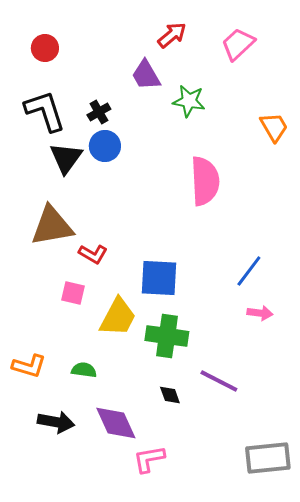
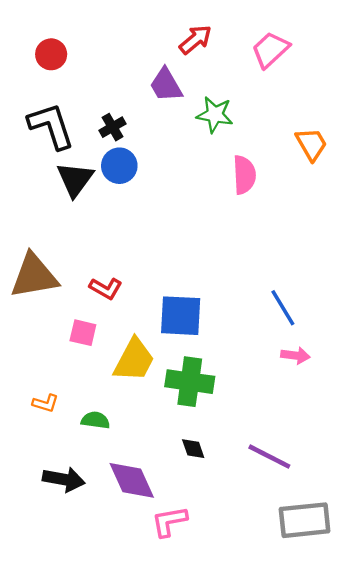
pink semicircle: (205, 181) -> (244, 175), moved, size x0.7
brown triangle: (52, 226) -> (34, 276), moved
blue line: (249, 271) -> (283, 308), turned -68
orange L-shape: (29, 366) -> (45, 403), moved, size x0.7
purple line: (219, 381) -> (269, 457), moved

